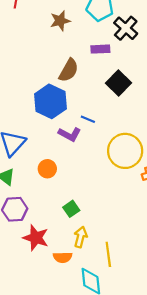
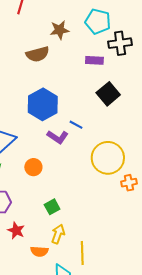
black cross: (126, 28) -> (120, 43), turned 35
brown semicircle: (69, 70) -> (38, 54), moved, turned 40
red star: (36, 238) -> (16, 231), size x0.7

